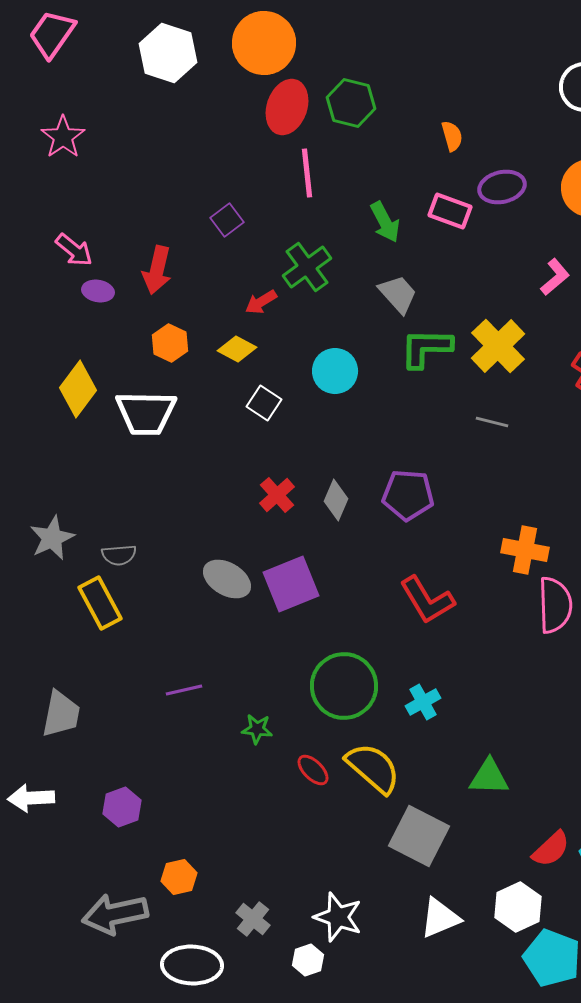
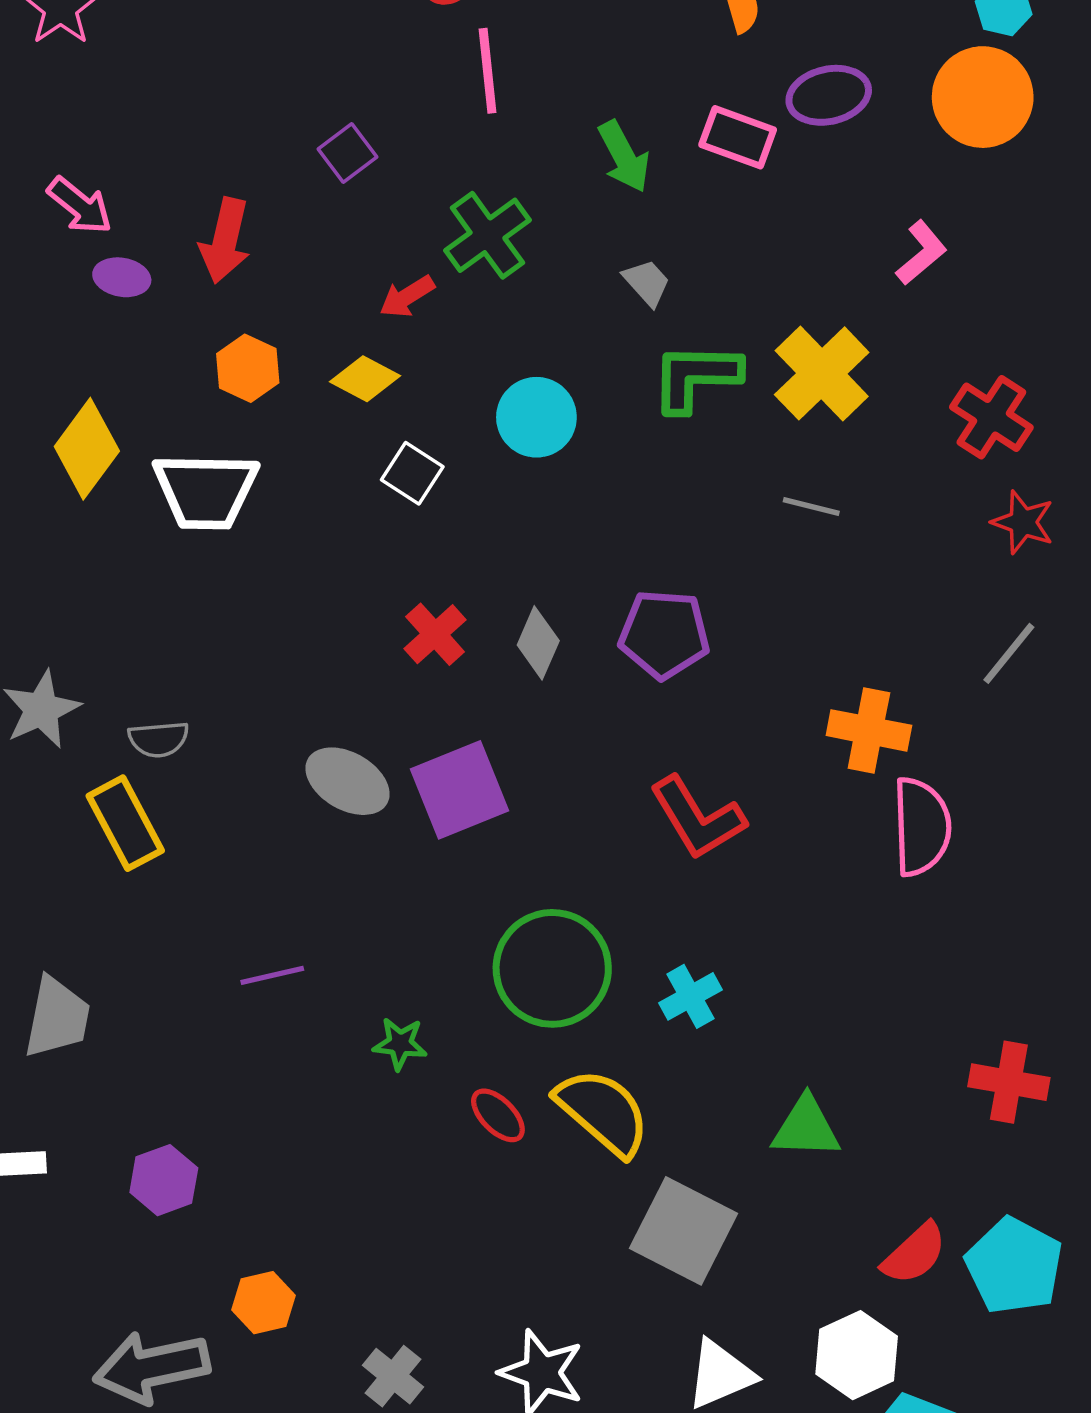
gray trapezoid: (398, 294) -> (647, 283), size x0.7

